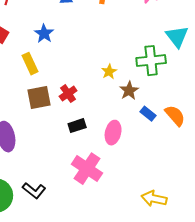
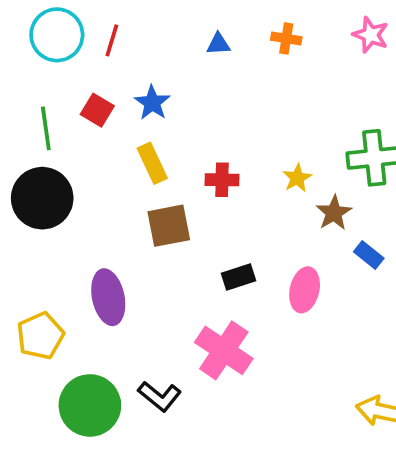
blue star: (44, 34) -> (152, 103), moved
red cross: (68, 94) -> (222, 180), moved, turned 36
pink cross: (87, 169) -> (224, 350), moved

